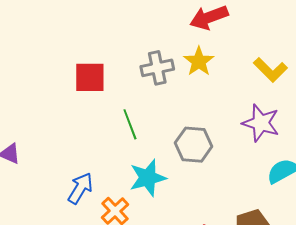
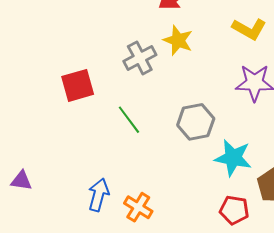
cyan star: (148, 178) -> (233, 158), moved, turned -30

